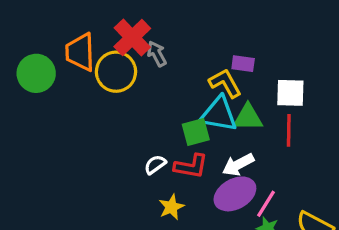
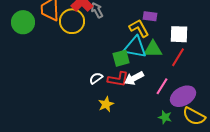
red line: (289, 130) -> (178, 57), turned 30
white arrow: (238, 165) -> (134, 78), moved
purple ellipse: (235, 194) -> (183, 96), moved
pink line: (266, 204) -> (162, 86), moved

